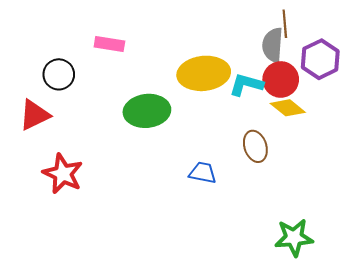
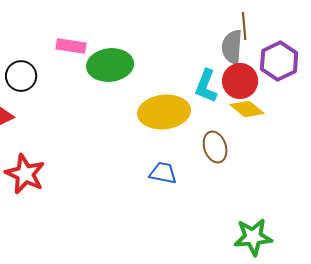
yellow ellipse: (204, 73) -> (164, 112), moved
cyan L-shape: (246, 85) -> (206, 86), turned -84
green ellipse: (147, 111) -> (110, 65), moved

